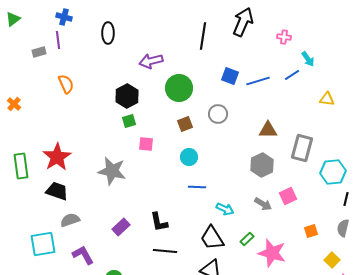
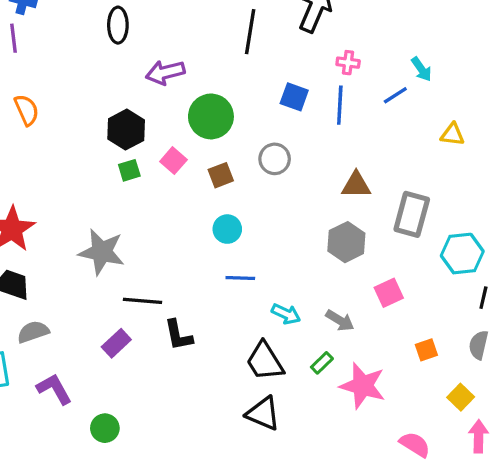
black ellipse: (108, 33) -> (118, 25), moved
pink cross: (284, 37) -> (348, 63), moved
blue line: (258, 81) -> (340, 105), turned -70
pink square: (146, 144) -> (173, 161), moved, turned 35
gray arrow: (263, 204) -> (340, 320), moved
black line: (165, 251) -> (142, 301), moved

